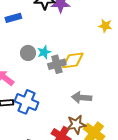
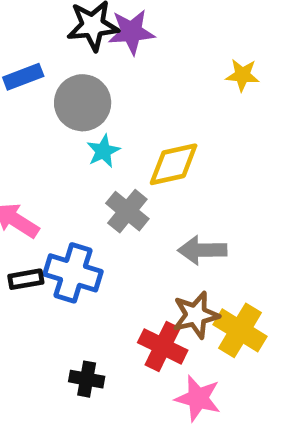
gray circle: (28, 53) -> (83, 103), moved, size x1.5
gray cross: (57, 64) -> (127, 211), moved, turned -30

